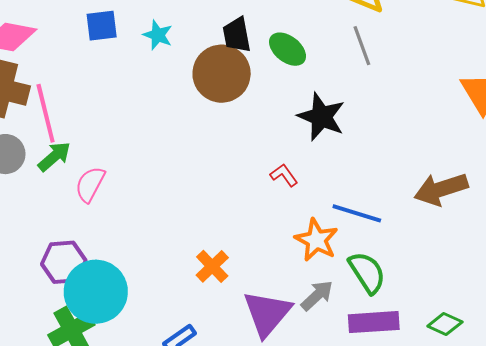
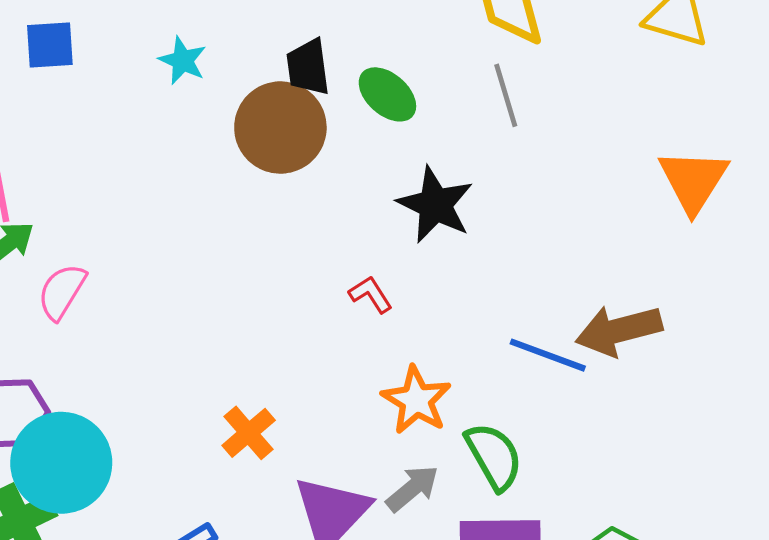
blue square: (102, 26) -> (50, 45), moved
blue line: (357, 213) -> (548, 355), moved

